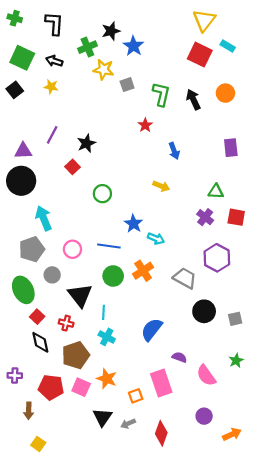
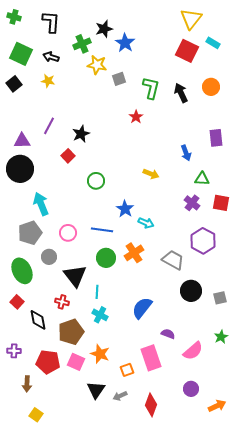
blue arrow: (174, 151) -> (186, 153), moved
red square: (37, 317) -> (17, 302), moved
pink semicircle: (206, 375) -> (193, 351), turned -95

